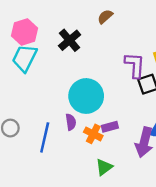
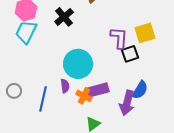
purple rectangle: (110, 127) -> (98, 90), size x1.5

